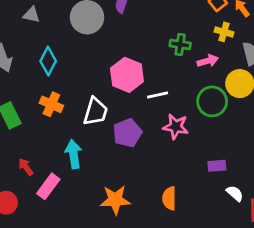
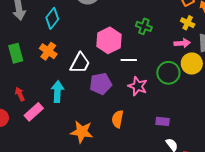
green cross: (180, 44) -> (144, 26), moved
pink arrow: (208, 61) -> (182, 43), moved
orange semicircle: (169, 198) -> (118, 119), moved

